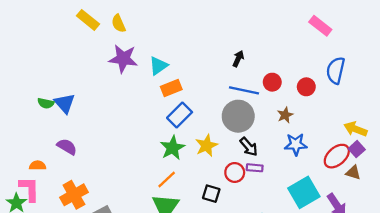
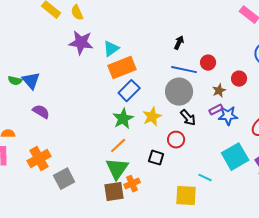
red circle: (306, 87) -> (239, 79), moved
orange rectangle: (171, 88) -> (122, 68), size x1.5
purple semicircle: (67, 147) -> (41, 112), moved
purple rectangle: (255, 168) -> (216, 110), moved, turned -32

